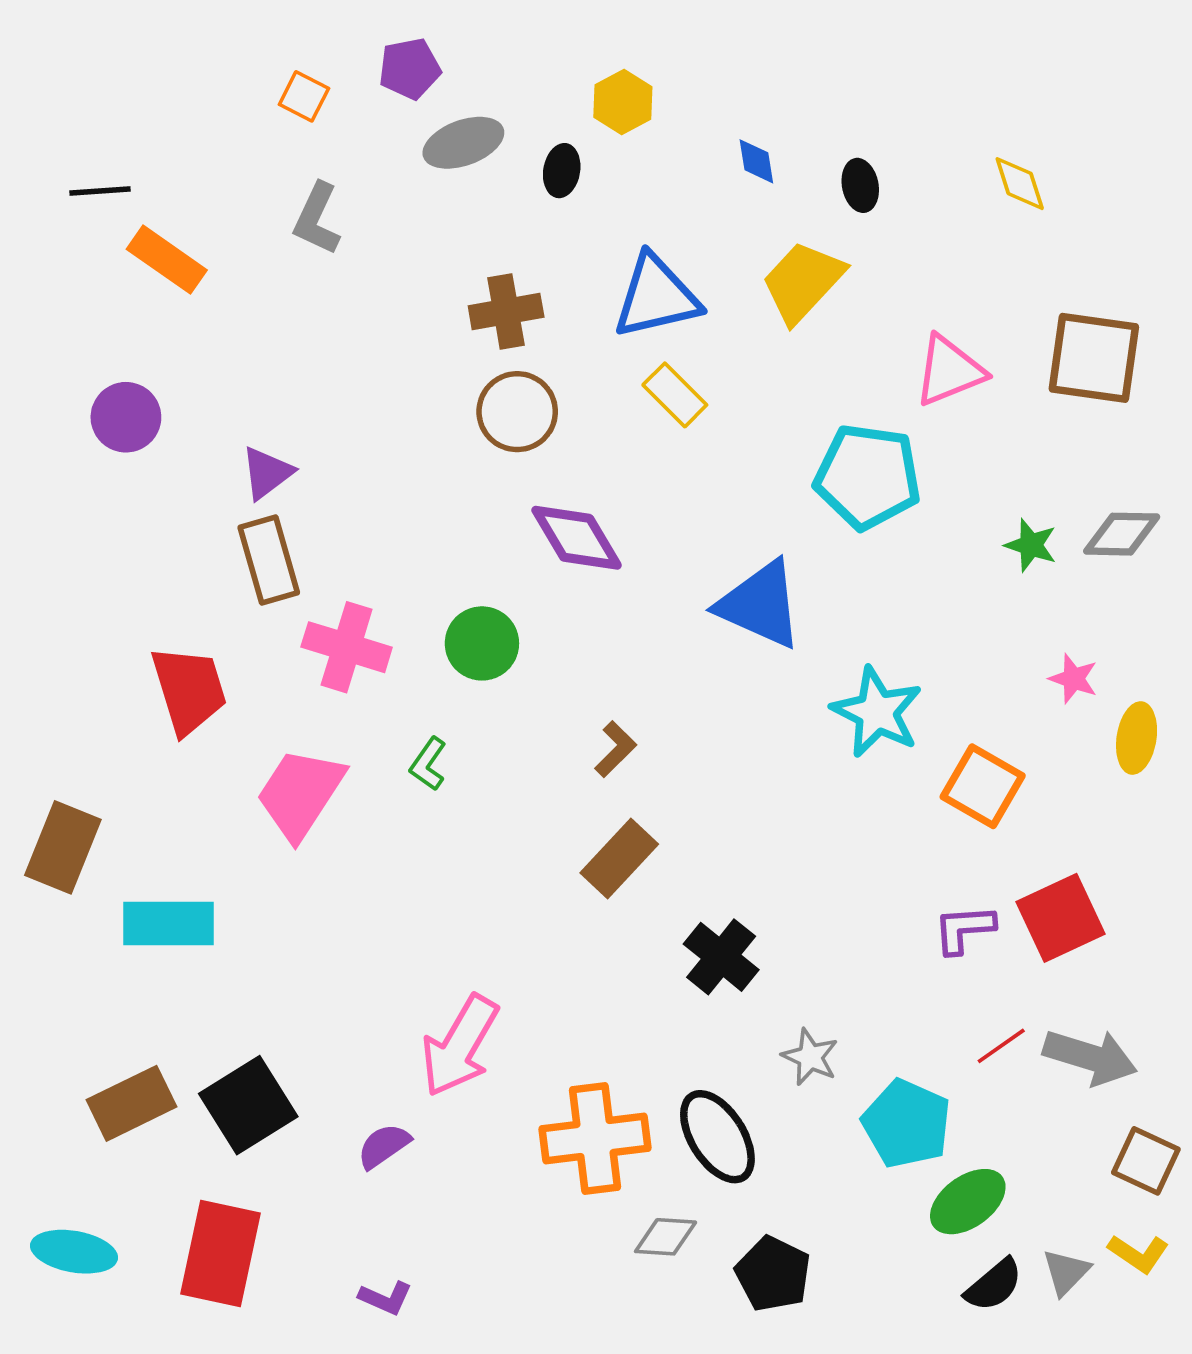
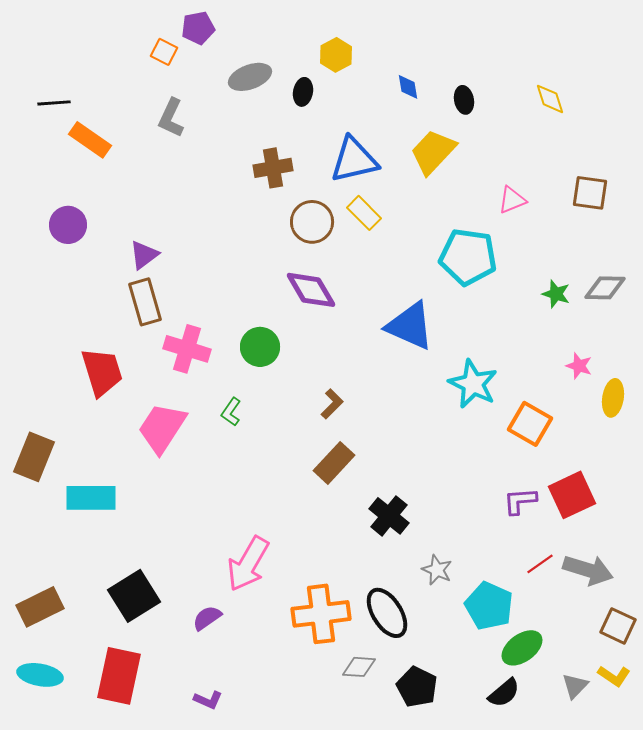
purple pentagon: (410, 69) -> (198, 28), moved
brown square: (1094, 358) -> (590, 193), size x0.7
pink triangle: (949, 371) -> (512, 200), size x0.7
brown circle: (517, 412) -> (312, 222), moved
brown rectangle: (131, 1103) -> (40, 607), moved
black semicircle: (994, 1285) -> (504, 693), moved

